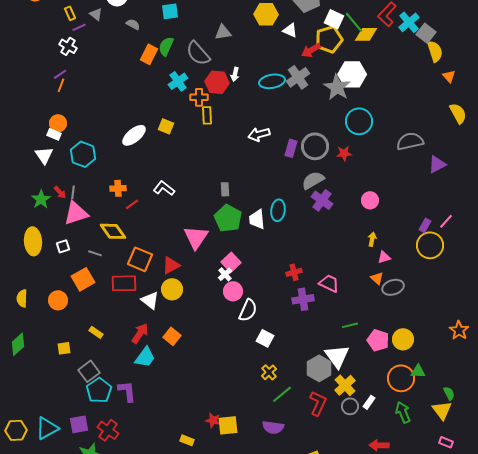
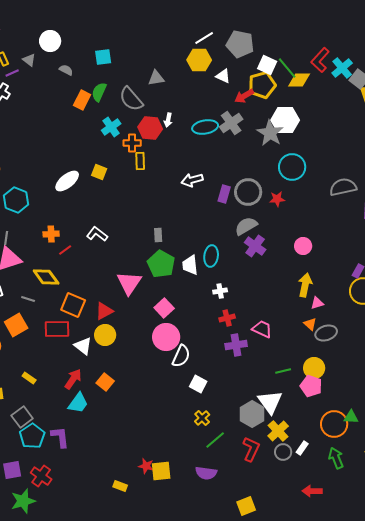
yellow arrow: (372, 239) -> (305, 285), size x1.6
white cross: (225, 274) -> (220, 291), moved, turned 32
pink circle: (233, 291) -> (166, 337), size x1.4
yellow circle: (403, 339) -> (314, 368), moved

